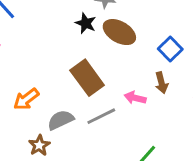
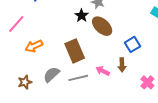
orange arrow: (26, 99) -> (34, 46), moved
gray semicircle: (61, 120) -> (51, 74), turned -30
brown star: (39, 145) -> (25, 82), moved

